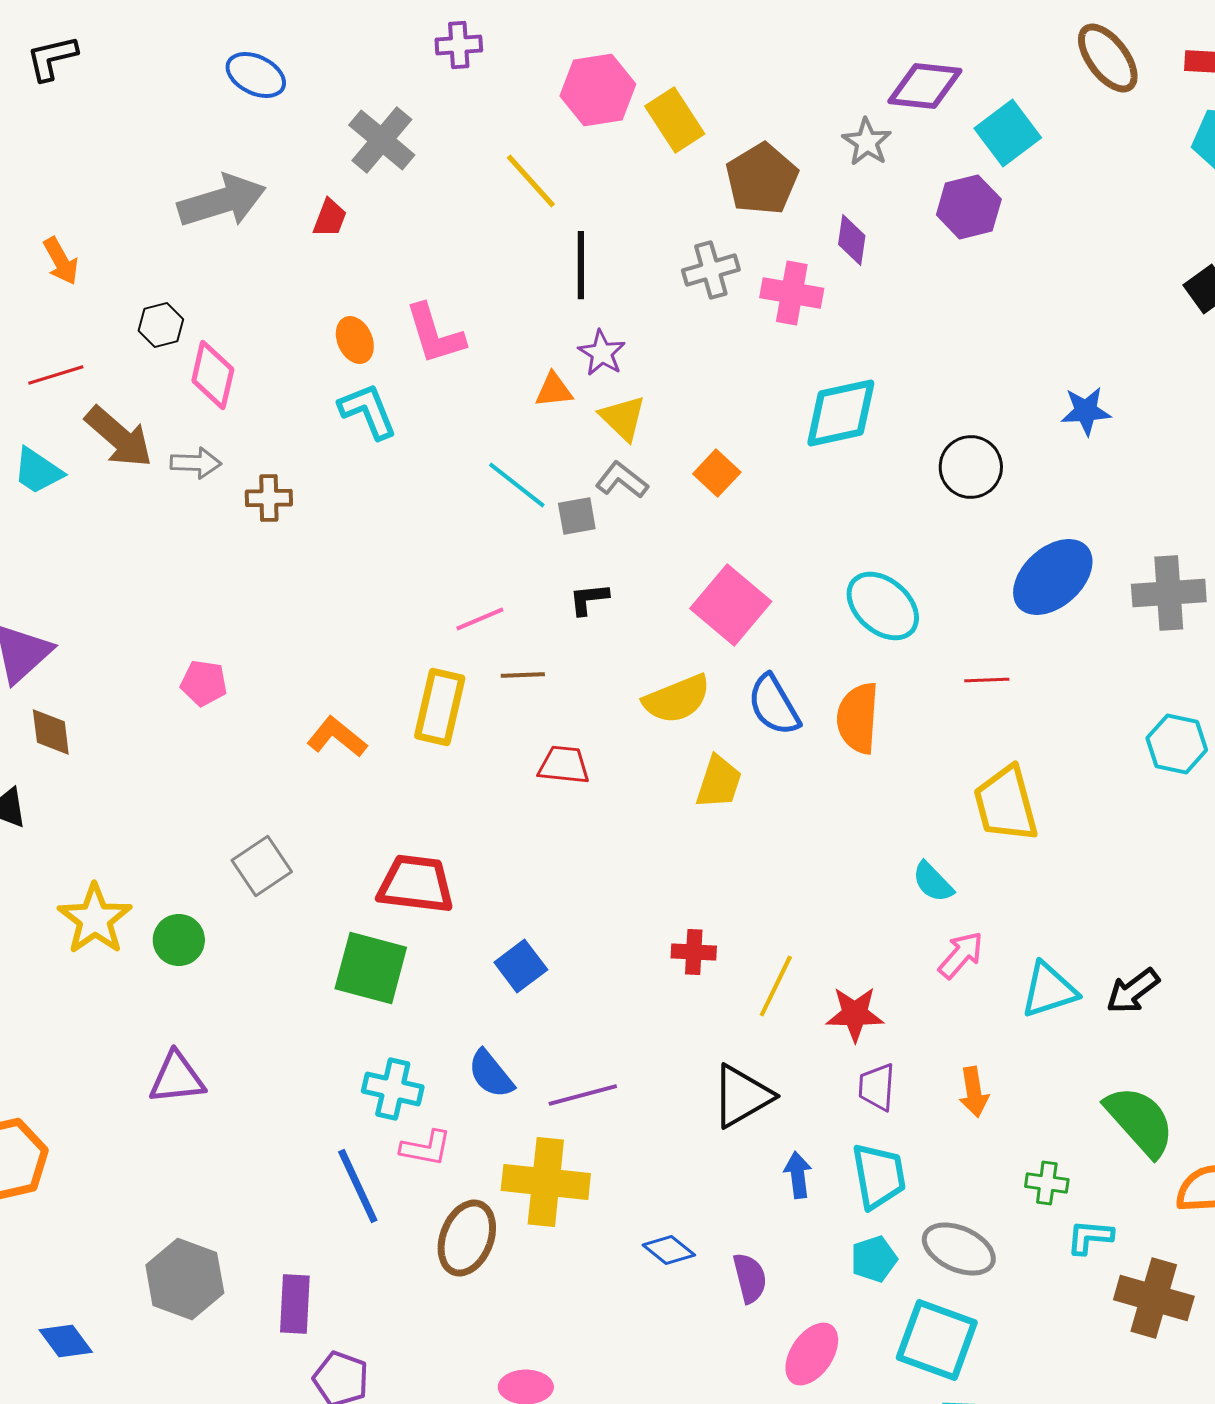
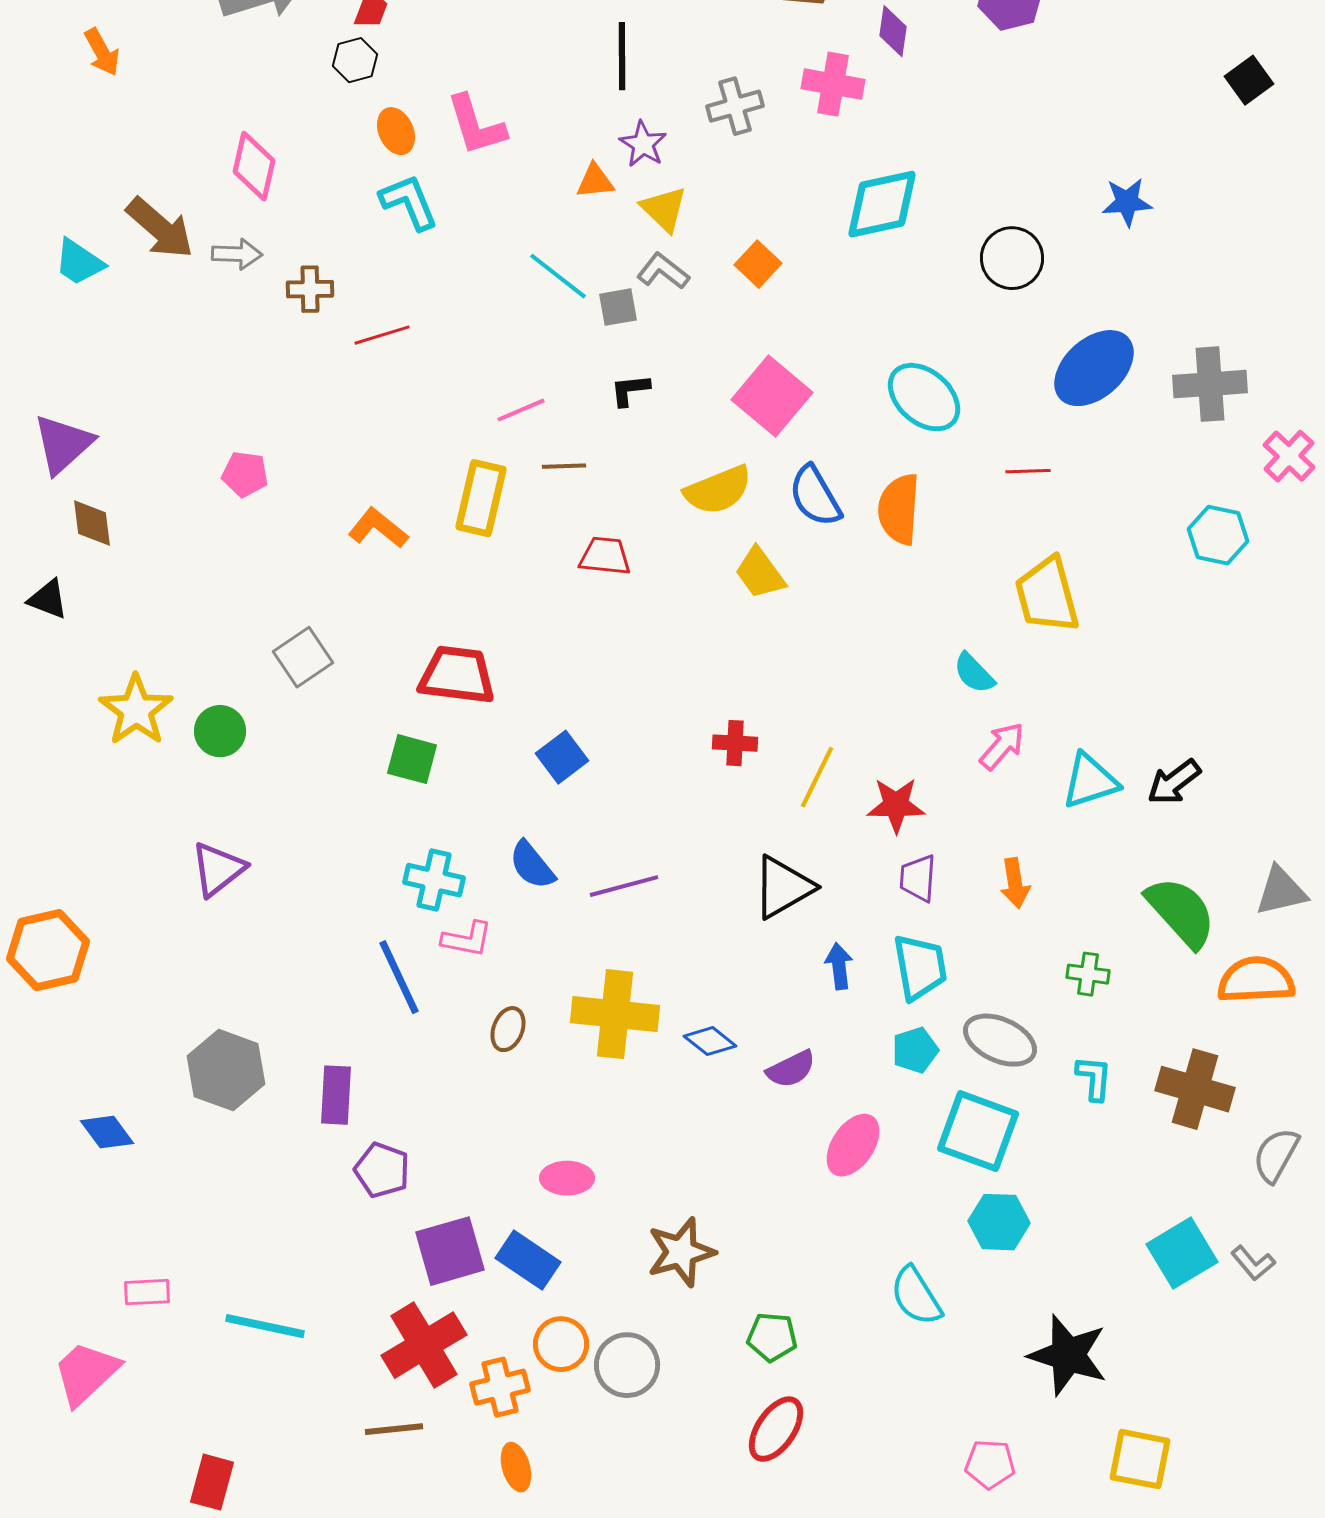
gray cross: (711, 270) -> (735, 106), moved
black hexagon: (161, 325) -> (355, 60), moved
red line: (56, 375) -> (382, 335), moved
yellow trapezoid: (719, 782) -> (760, 573), turned 126
green square: (371, 968) -> (412, 759), size x0.7
purple triangle: (177, 1078) -> (218, 869), turned -32
yellow cross: (546, 1182) -> (615, 1014), moved
cyan L-shape: (1090, 1237) -> (1094, 1078), moved, turned 90
brown ellipse: (467, 1238) -> (508, 1029), size x0.6
purple semicircle: (750, 1278) -> (791, 1069), turned 78

